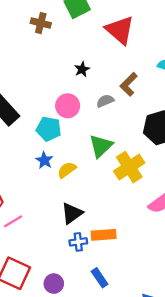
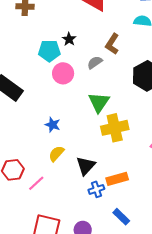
cyan pentagon: (49, 129) -> (49, 51), moved
yellow cross: (129, 167) -> (115, 128), moved, turned 32
yellow semicircle: (67, 170) -> (56, 154), moved

